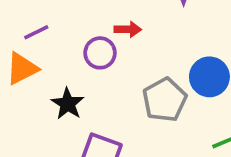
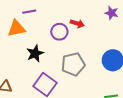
gray pentagon: (165, 100) -> (73, 64), moved

